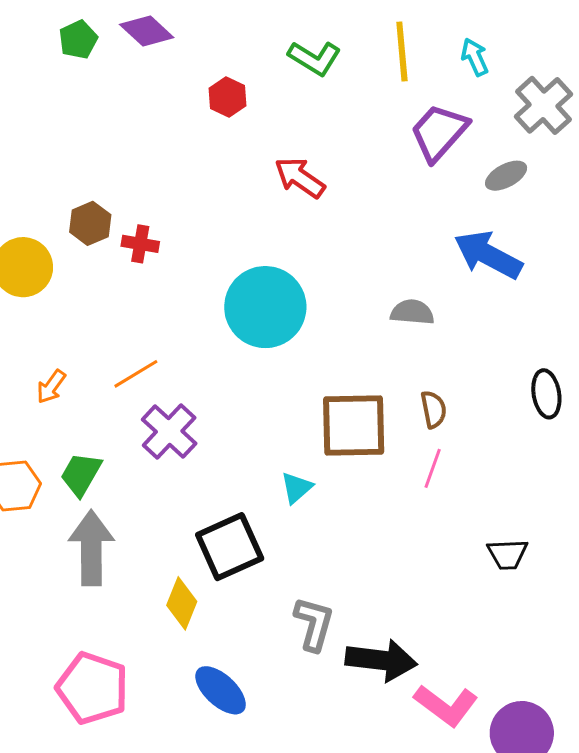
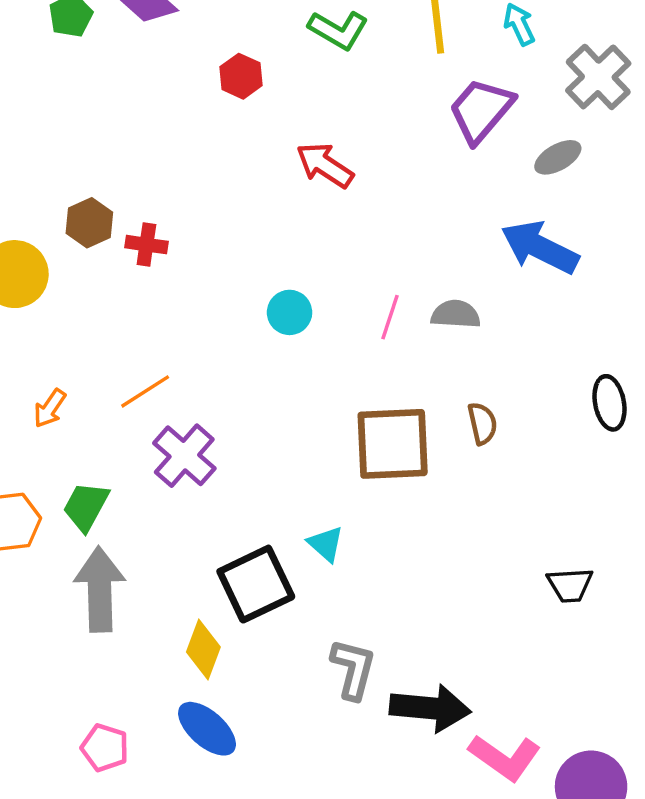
cyan circle: (265, 307) -> (290, 312), size x0.5
pink line: (433, 468) -> (390, 317), moved
cyan triangle: (297, 488) -> (326, 544), moved, turned -36
pink pentagon: (92, 688) -> (105, 748), size x0.6
blue ellipse: (221, 690) -> (207, 729), moved

